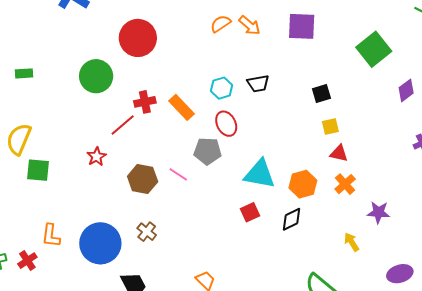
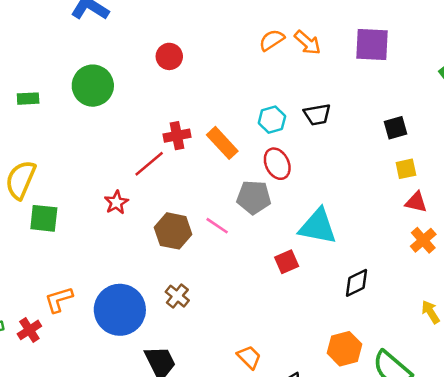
red circle: (138, 38) -> (169, 56), size x0.6
green circle: (96, 76) -> (93, 86), moved
orange hexagon: (303, 184) -> (344, 349), moved
red square: (250, 212) -> (287, 262), moved
orange L-shape: (51, 236) -> (59, 300), turned 65

